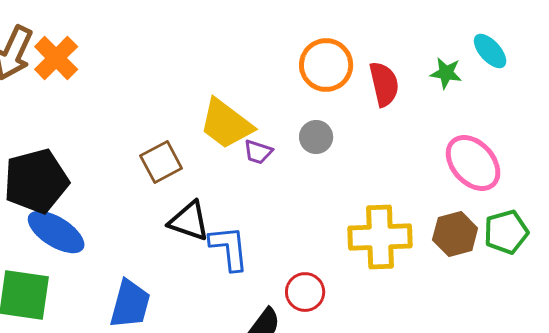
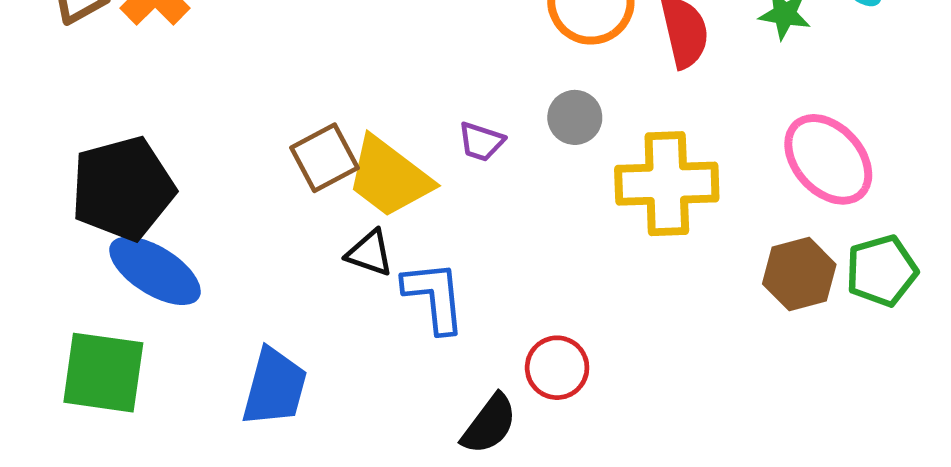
yellow trapezoid: (226, 124) -> (389, 177), moved
black triangle: (189, 221) -> (370, 253), size x0.7
yellow cross: (380, 237) -> (667, 184), moved

